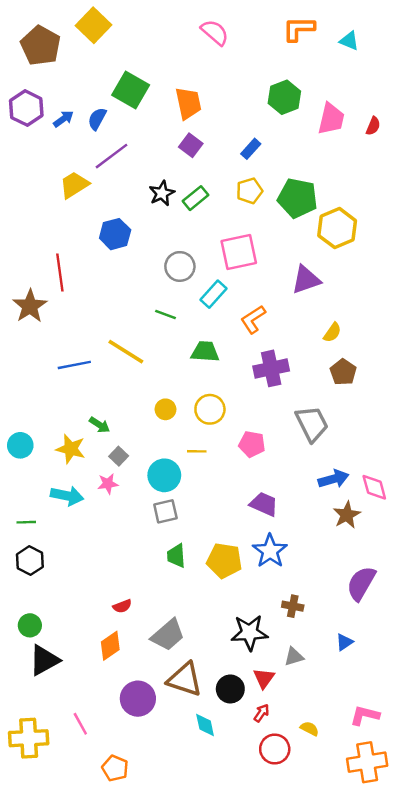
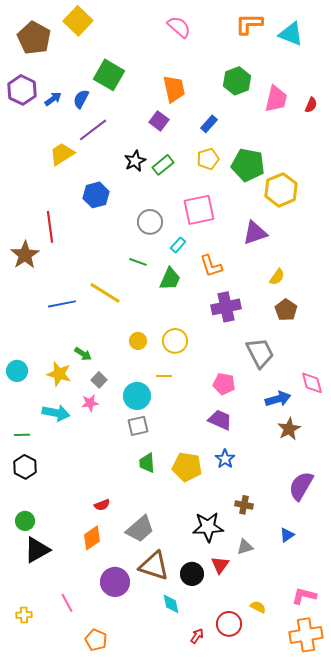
cyan triangle: (349, 41) -> (291, 34), size x1.5
orange trapezoid: (188, 103) -> (174, 89), moved
cyan rectangle: (214, 294) -> (178, 245), size x0.7
orange L-shape: (253, 319) -> (211, 266), turned -75
green trapezoid: (205, 352) -> (170, 279), moved, turned 110
pink pentagon: (252, 444) -> (224, 384), moved
pink diamond: (374, 487) -> (312, 383), moved
blue star: (270, 551) -> (225, 459), size x0.7
red arrow: (262, 713) -> (197, 636), moved
yellow cross: (29, 738) -> (24, 615), size x0.5

